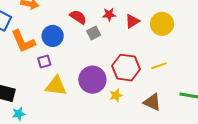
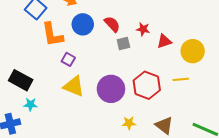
blue circle: (53, 36) -> (83, 24), moved
purple square: (44, 61) -> (68, 59), turned 32
yellow line: (159, 66) -> (181, 79), moved
yellow star: (116, 95) -> (129, 123), moved

